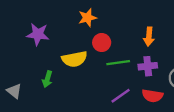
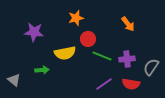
orange arrow: (149, 37) -> (128, 24), moved, turned -42
green line: (118, 63) -> (102, 56), turned 30
green arrow: (47, 79) -> (42, 70), turned -112

